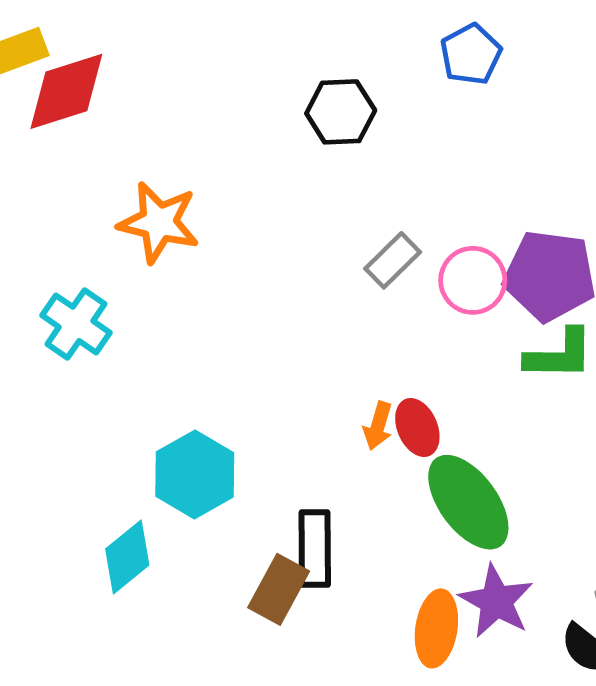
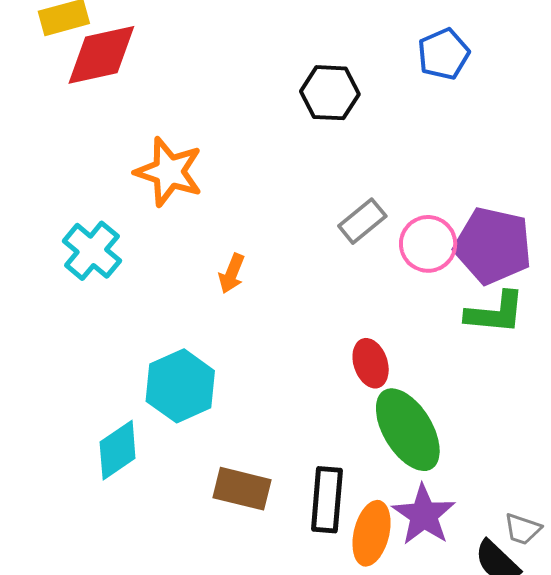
orange arrow: (378, 426) -> (232, 274), moved
black rectangle: (315, 549) -> (327, 500), moved
brown rectangle: (279, 589) -> (242, 489), turned 70

